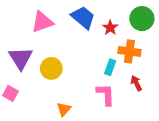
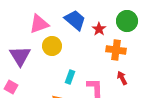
cyan rectangle: (110, 67) -> (70, 77), moved
yellow circle: (51, 68) -> (52, 46), moved

